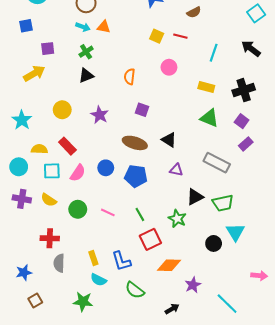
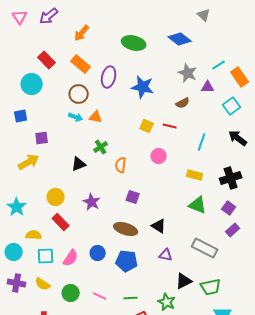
cyan square: (256, 13) -> (232, 106), moved
green cross: (86, 52) -> (101, 147), moved
red rectangle: (67, 146) -> (61, 222), moved
green line: (140, 214) -> (131, 298), turned -64

